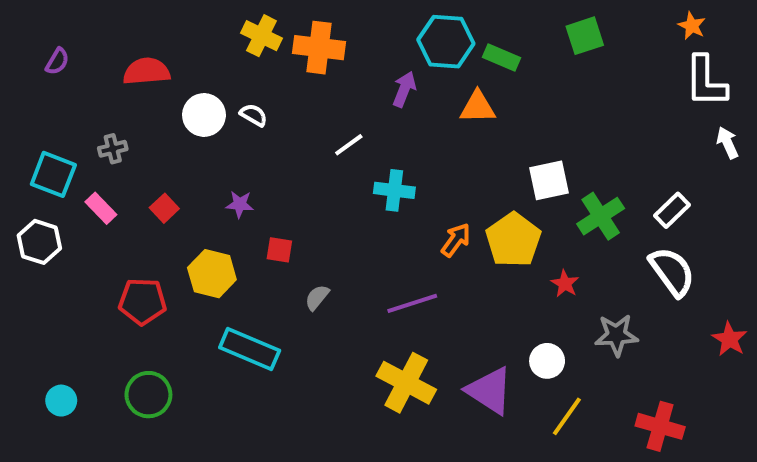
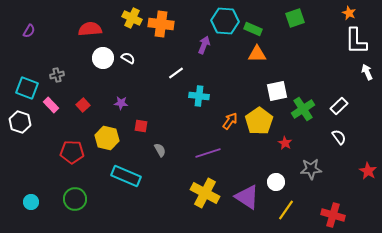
red semicircle: (146, 71) -> (90, 29), moved
orange triangle: (478, 107) -> (257, 54), moved
white semicircle: (672, 272) -> (339, 137), size x0.6
gray semicircle: (317, 297) -> (160, 150), turned 112

